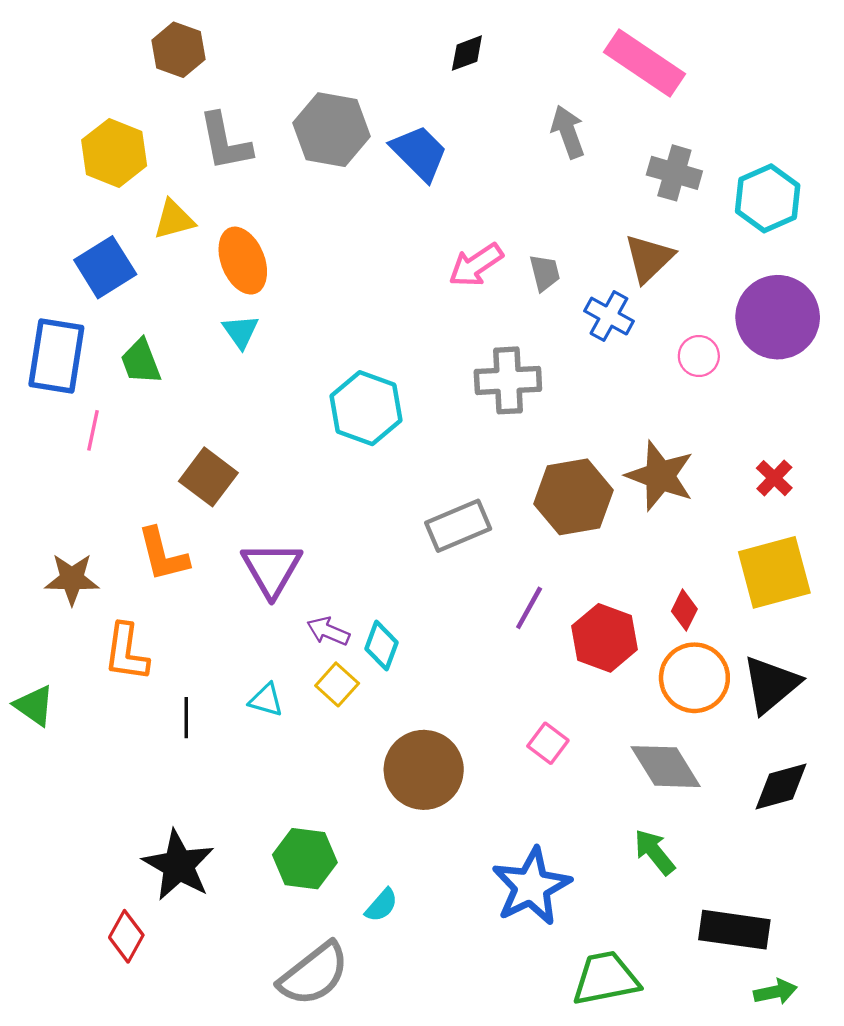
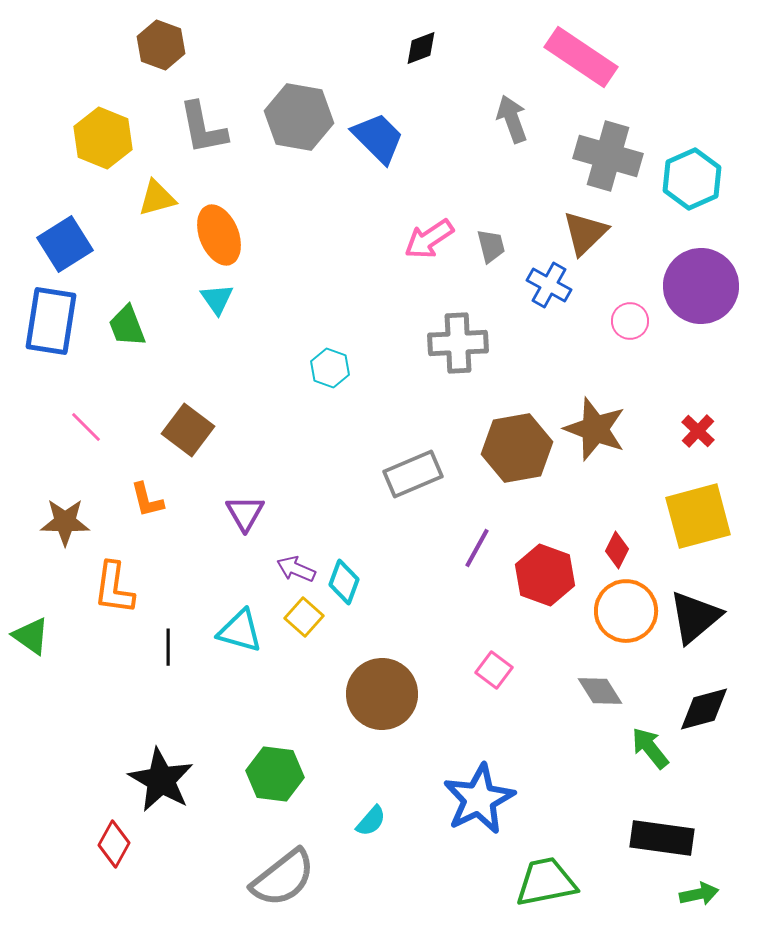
gray cross: (674, 173) -> (608, 156), size x1.4
blue square: (105, 267) -> (65, 244), moved
cyan hexagon: (366, 408) -> (330, 368), size x0.6
pink line: (93, 430) -> (86, 427), moved, turned -57
orange L-shape: (163, 555) -> (147, 500), size x0.7
purple triangle: (272, 569) -> (245, 513), size x0.7
cyan triangle: (266, 700) -> (240, 631), size x1.4
gray diamond: (666, 767) -> (600, 691), size x0.7
green arrow: (654, 852) -> (650, 748), moved
cyan semicircle: (381, 905) -> (371, 821), moved

